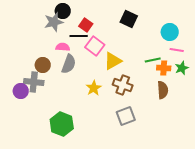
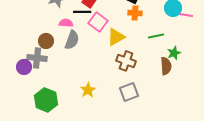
pink line: (177, 50) -> (186, 15), moved
orange cross: (164, 68) -> (135, 13), moved
green star: (182, 68) -> (174, 53), moved
yellow star: (94, 88) -> (88, 90), moved
green hexagon: (62, 124) -> (46, 100), moved

